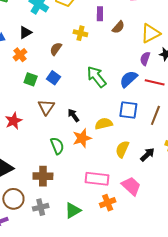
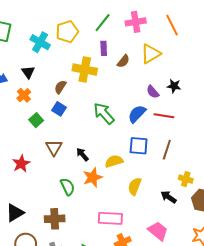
black triangle: (25, 33) -> (28, 72), turned -32
yellow cross: (80, 33) -> (85, 70), size x1.6
yellow triangle: (150, 33) -> (151, 54), moved
purple semicircle: (145, 59) -> (153, 92), turned -56
blue square: (54, 78) -> (59, 109), moved
green square: (31, 79) -> (36, 120), turned 32
black arrow: (147, 155) -> (169, 197), moved, turned -98
pink trapezoid: (131, 186) -> (158, 231), moved

